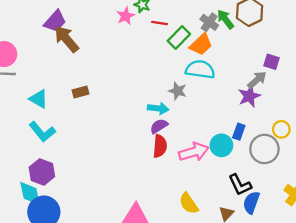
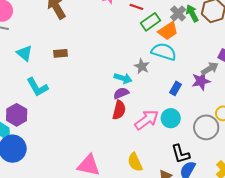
cyan L-shape: (42, 132) -> (37, 87), moved
blue rectangle: (239, 132) -> (176, 88), moved
pink arrow: (194, 152) -> (147, 120), turned -30

